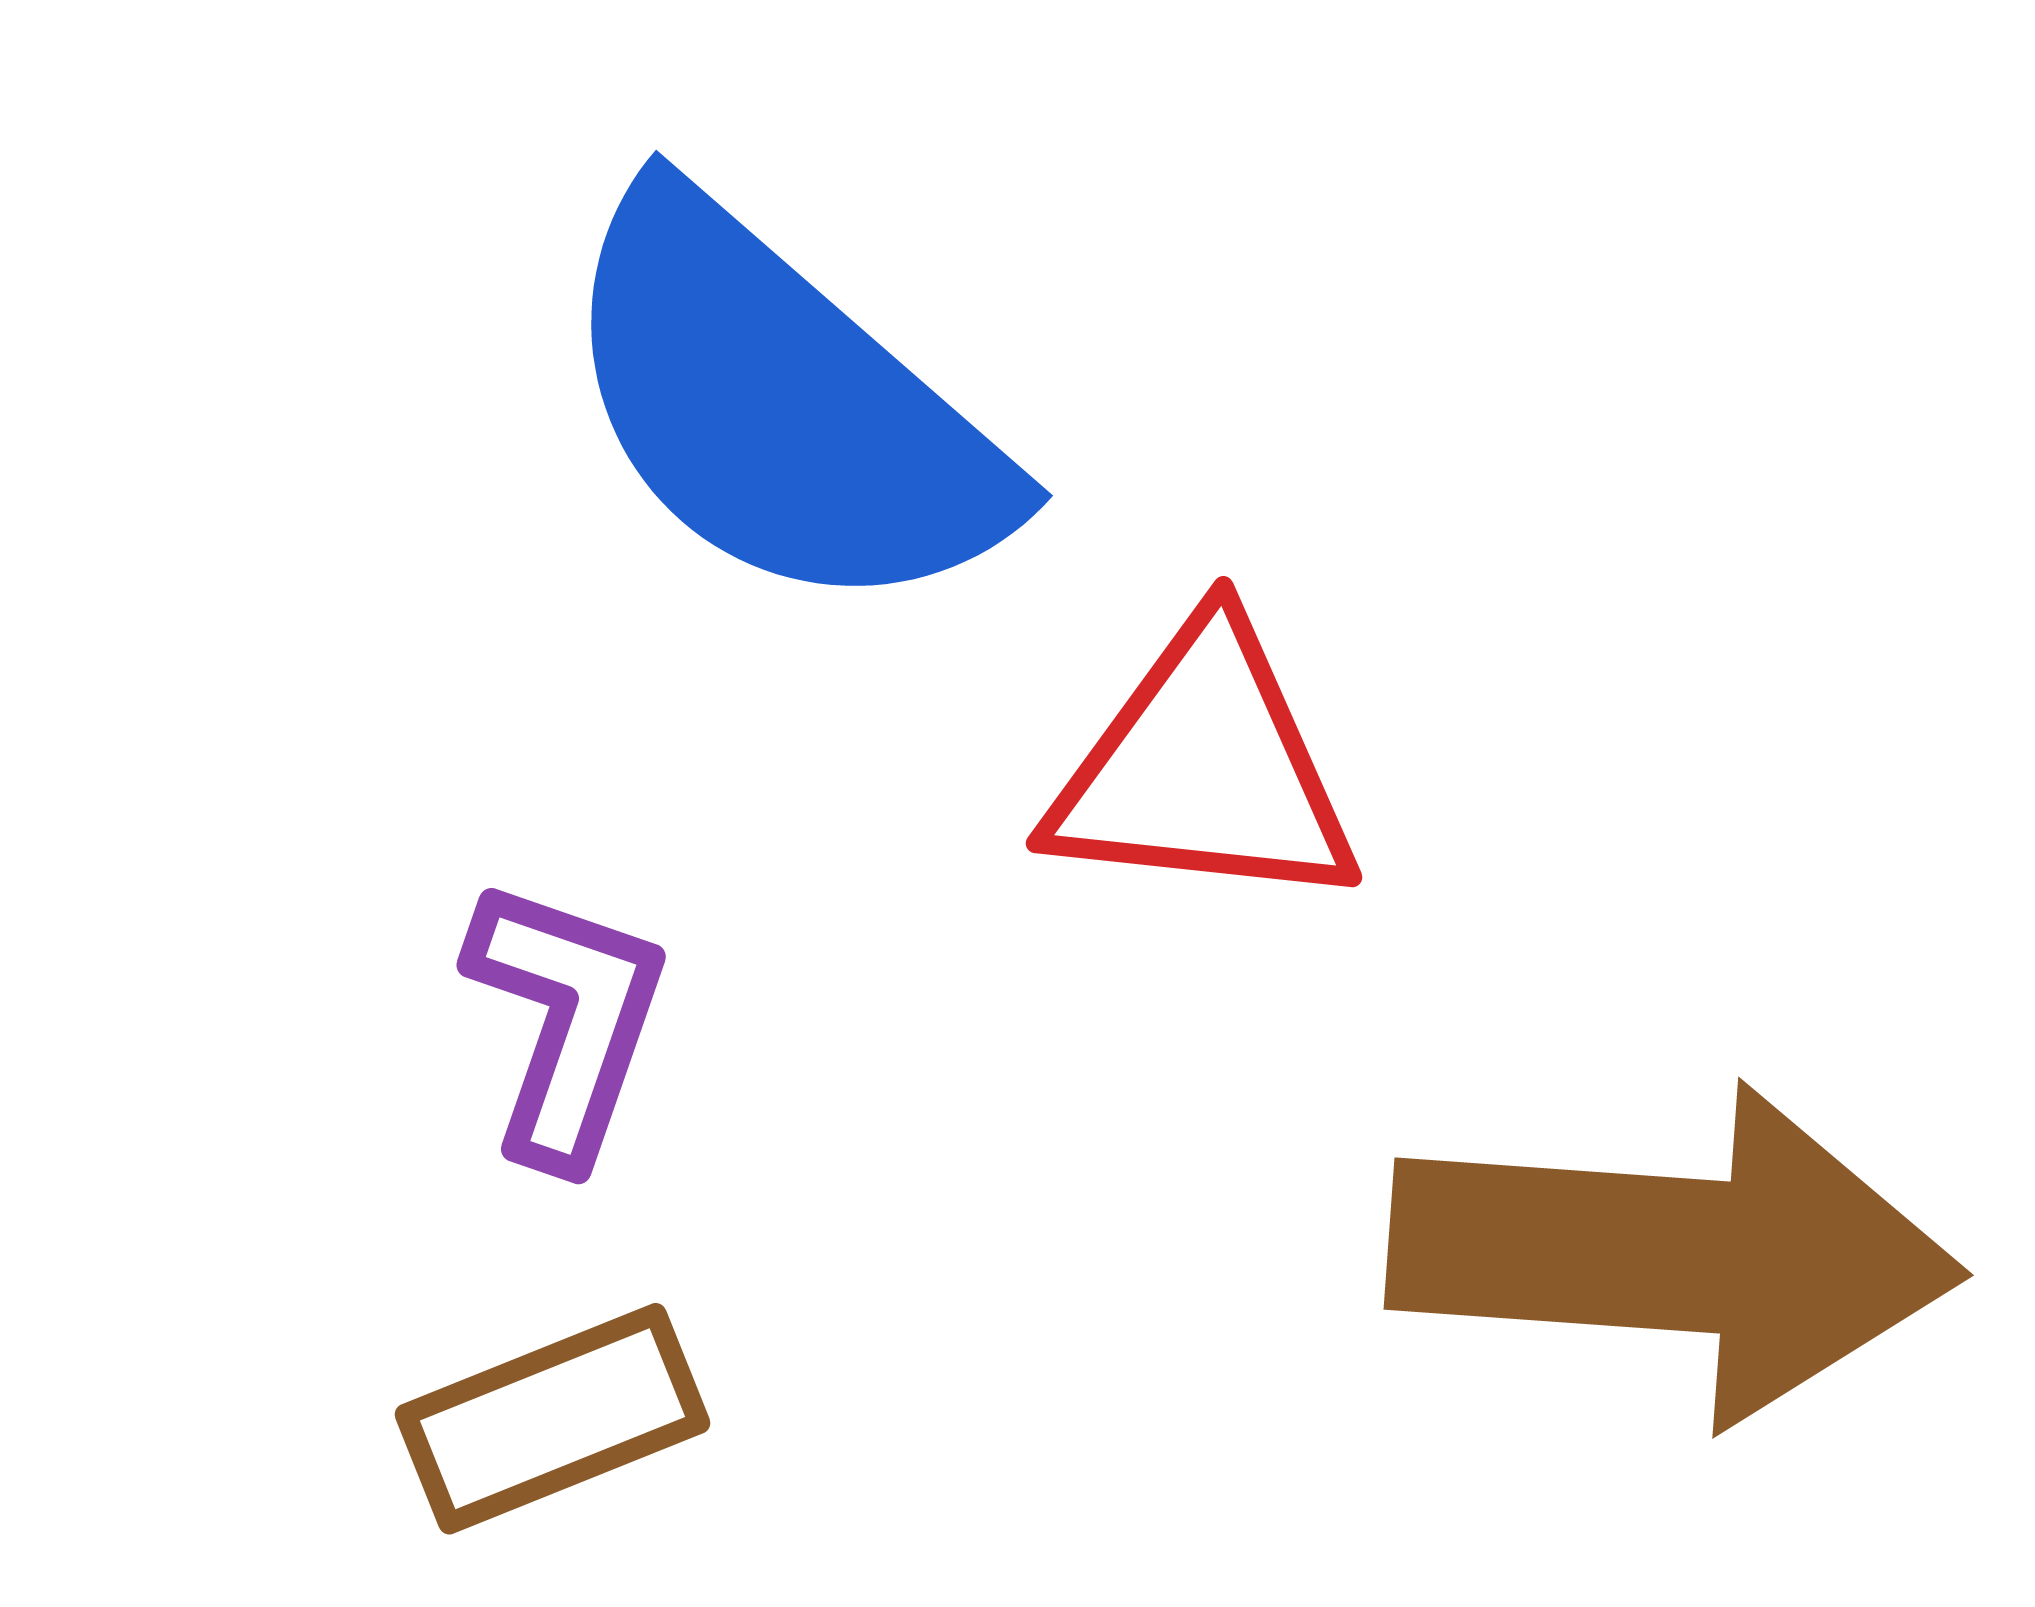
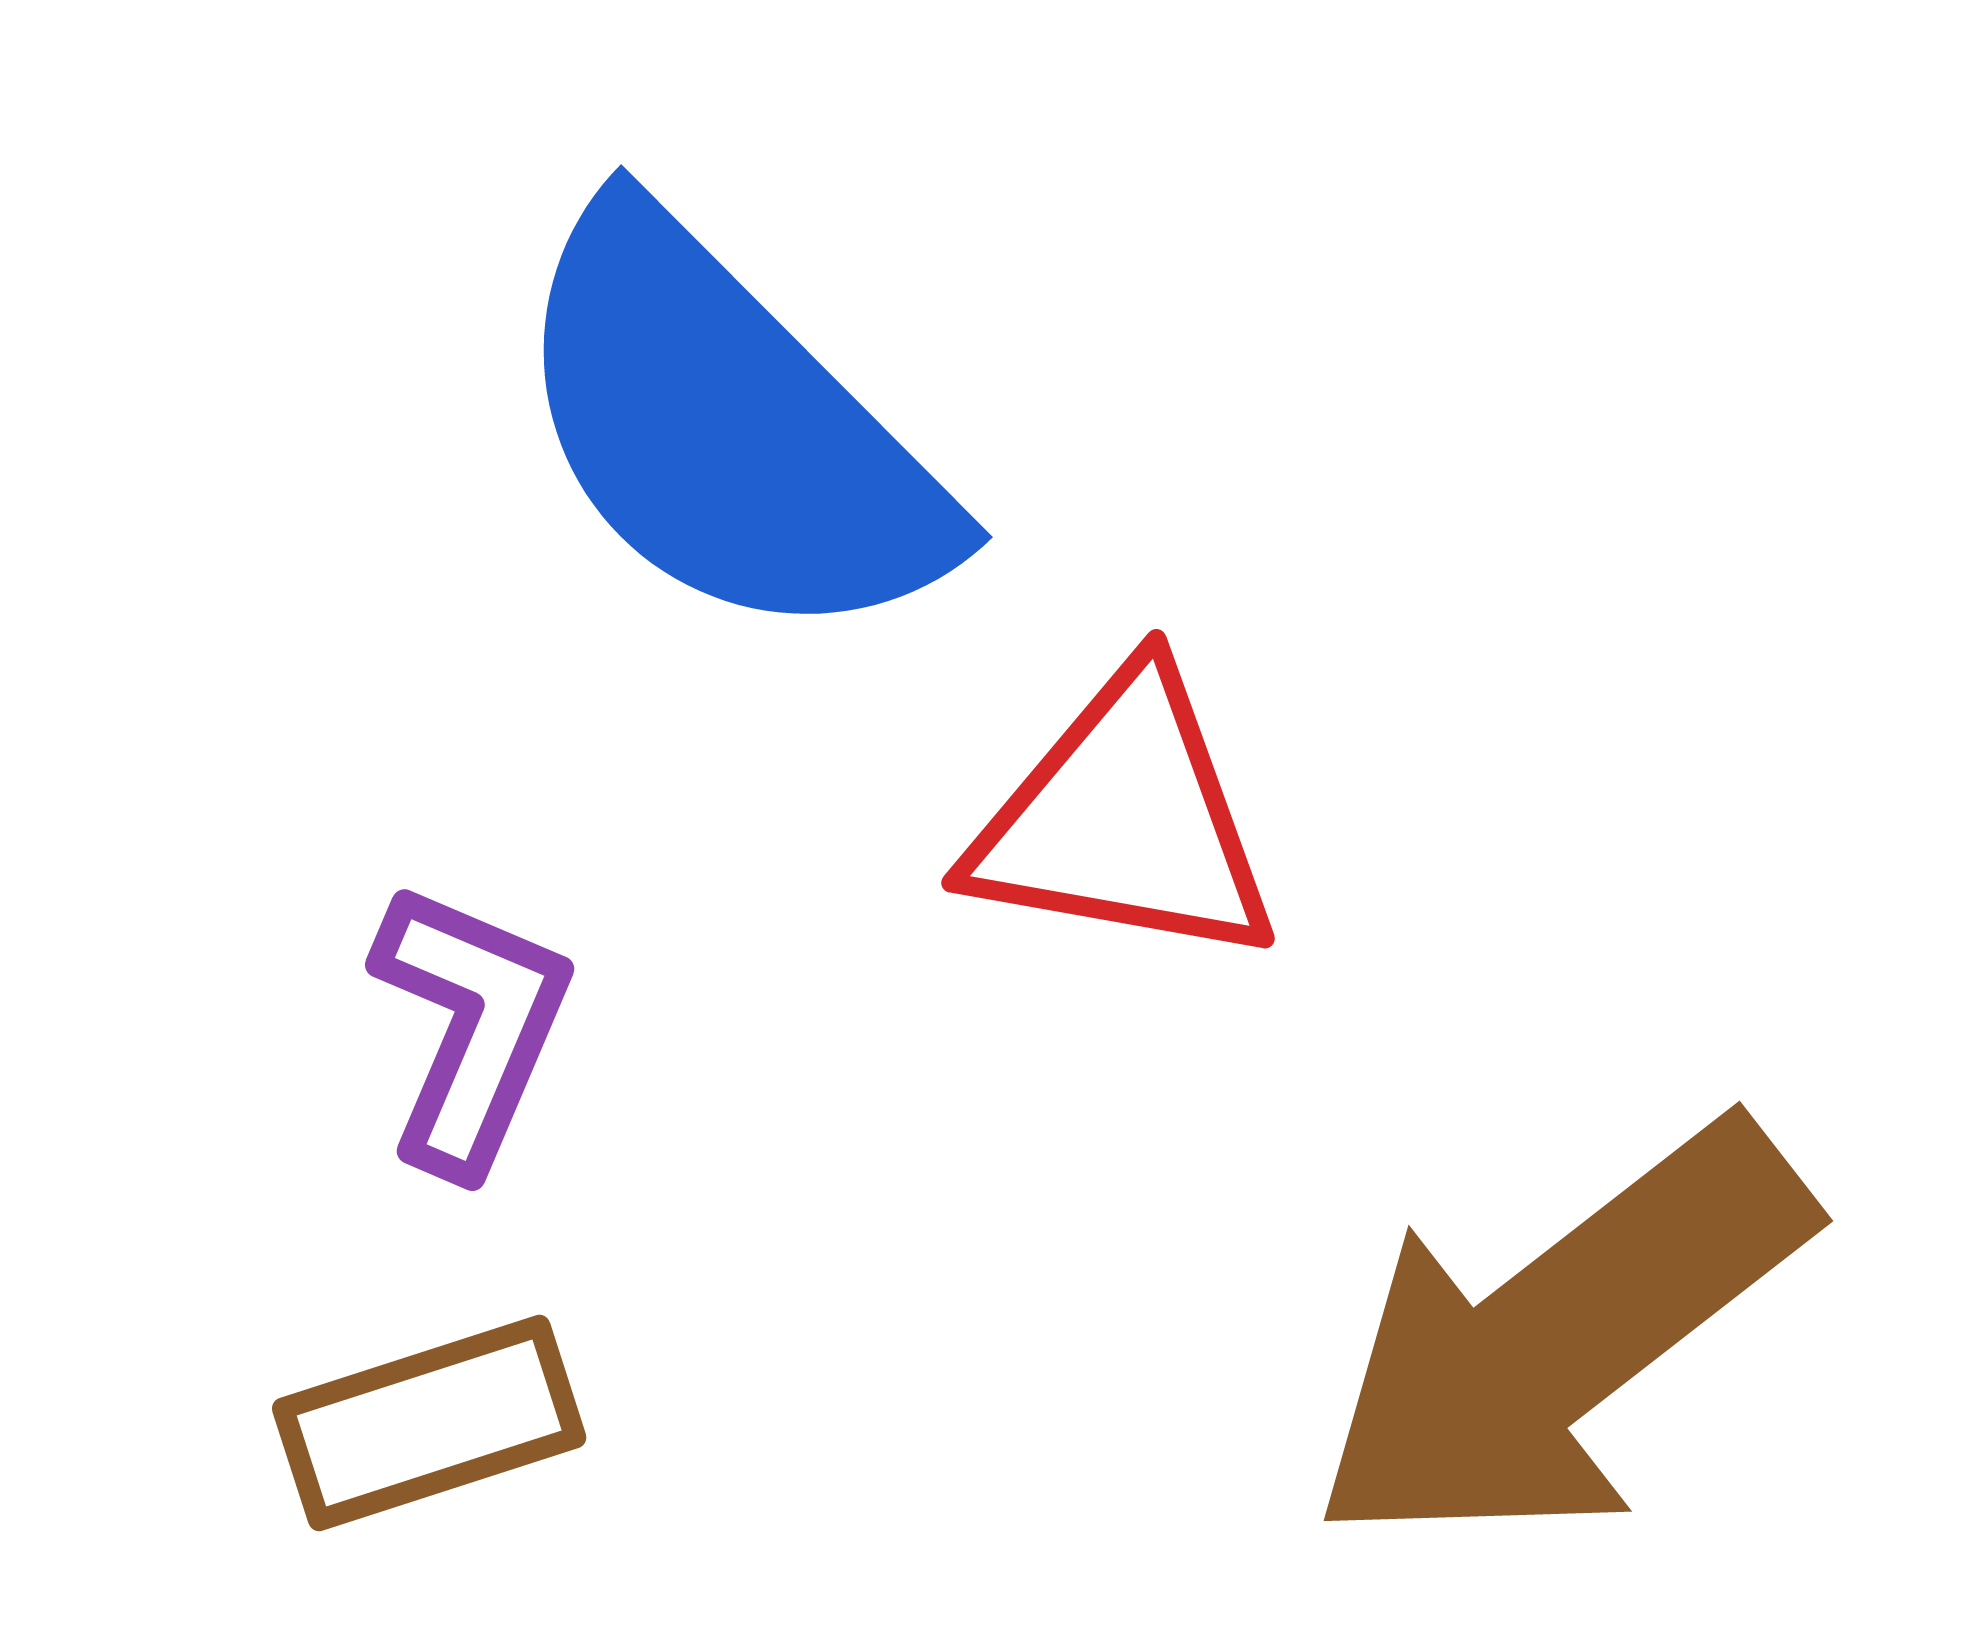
brown arrow: (1675, 1254) -> (1560, 1337), turned 134

